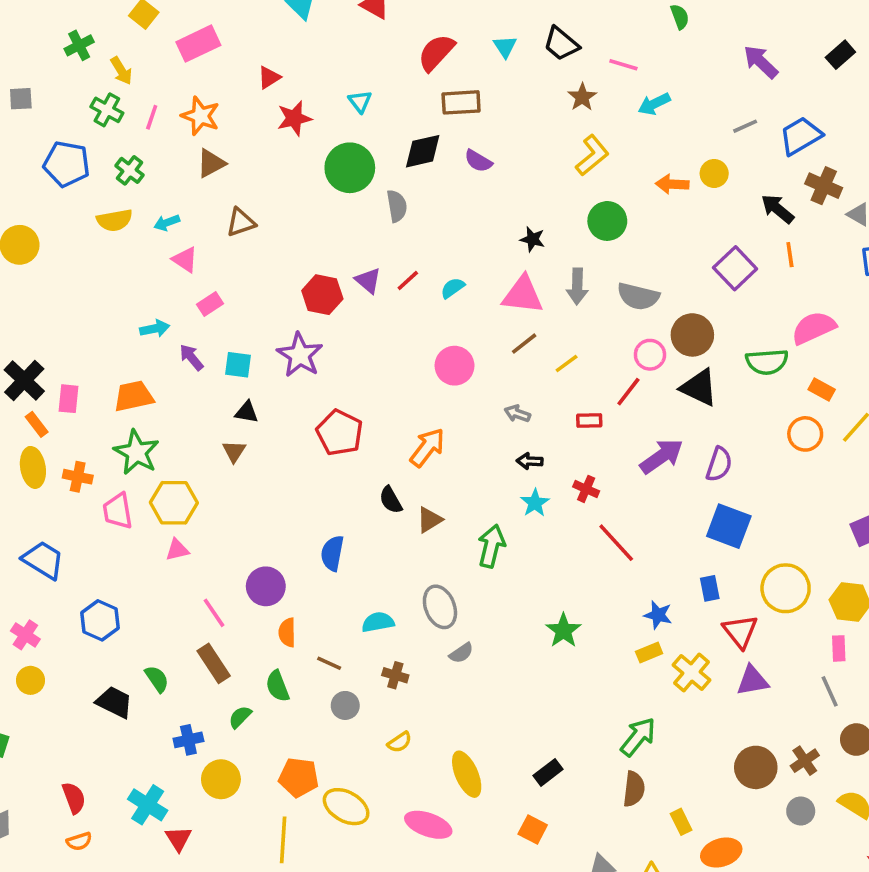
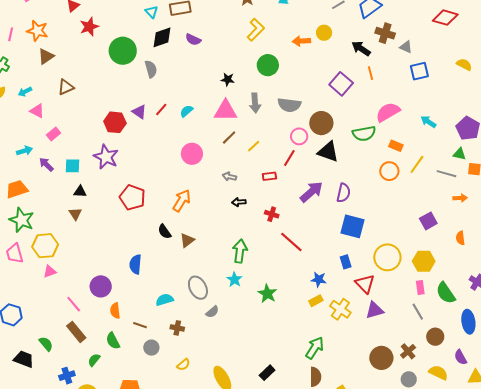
cyan triangle: (360, 101) -> (151, 12), moved
cyan star: (535, 503) -> (234, 279), moved
green arrow: (491, 546) -> (240, 251), moved

